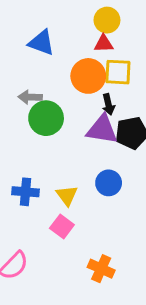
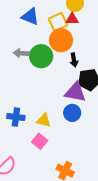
yellow square: (118, 72) -> (58, 22), moved, turned -30
green circle: (46, 118) -> (41, 56), moved
purple triangle: (102, 130) -> (75, 92), moved
yellow triangle: (67, 196) -> (44, 120), turned -42

